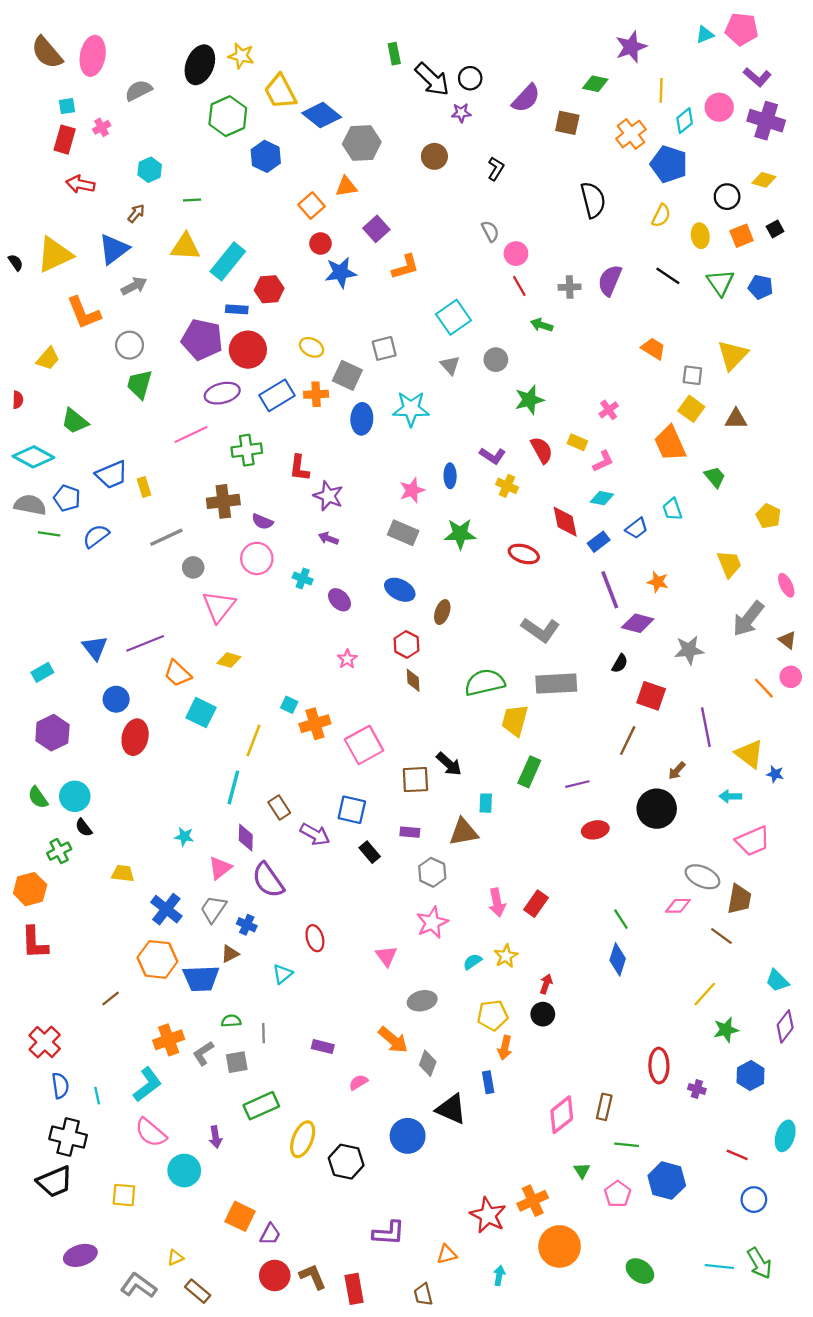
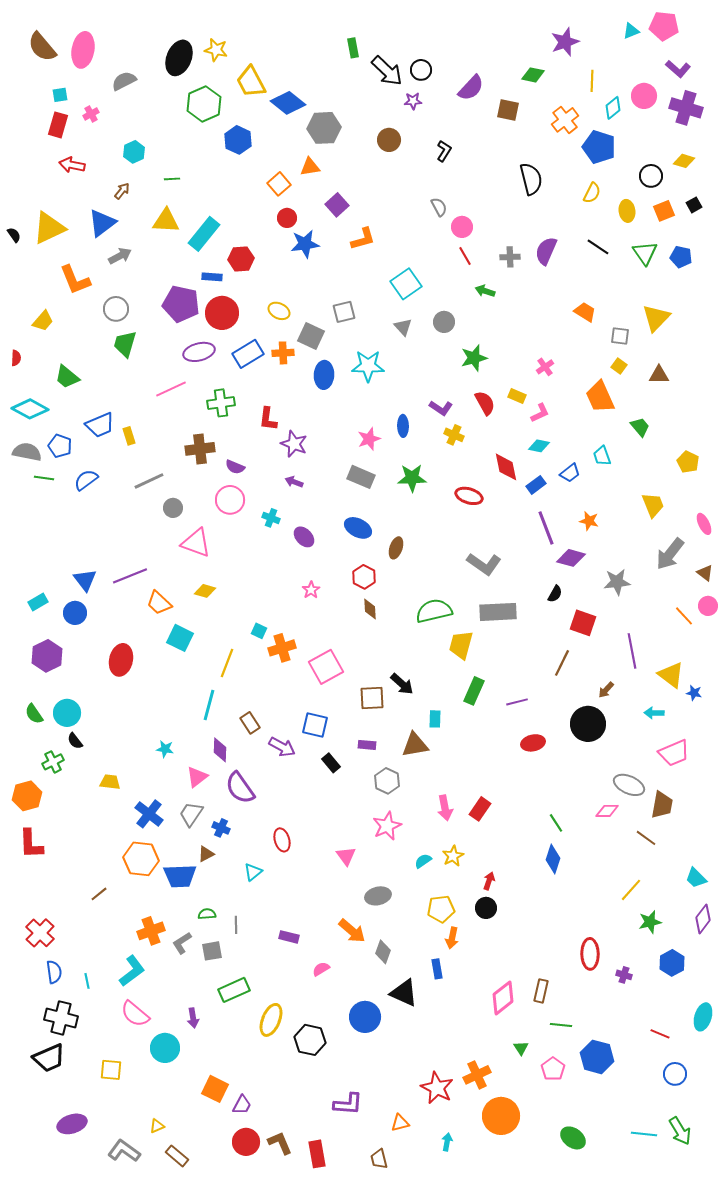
yellow square: (691, 409) -> (619, 366), size x0.7
pink triangle: (219, 606) -> (196, 543), turned -48
blue circle: (116, 699) -> (75, 613), moved

